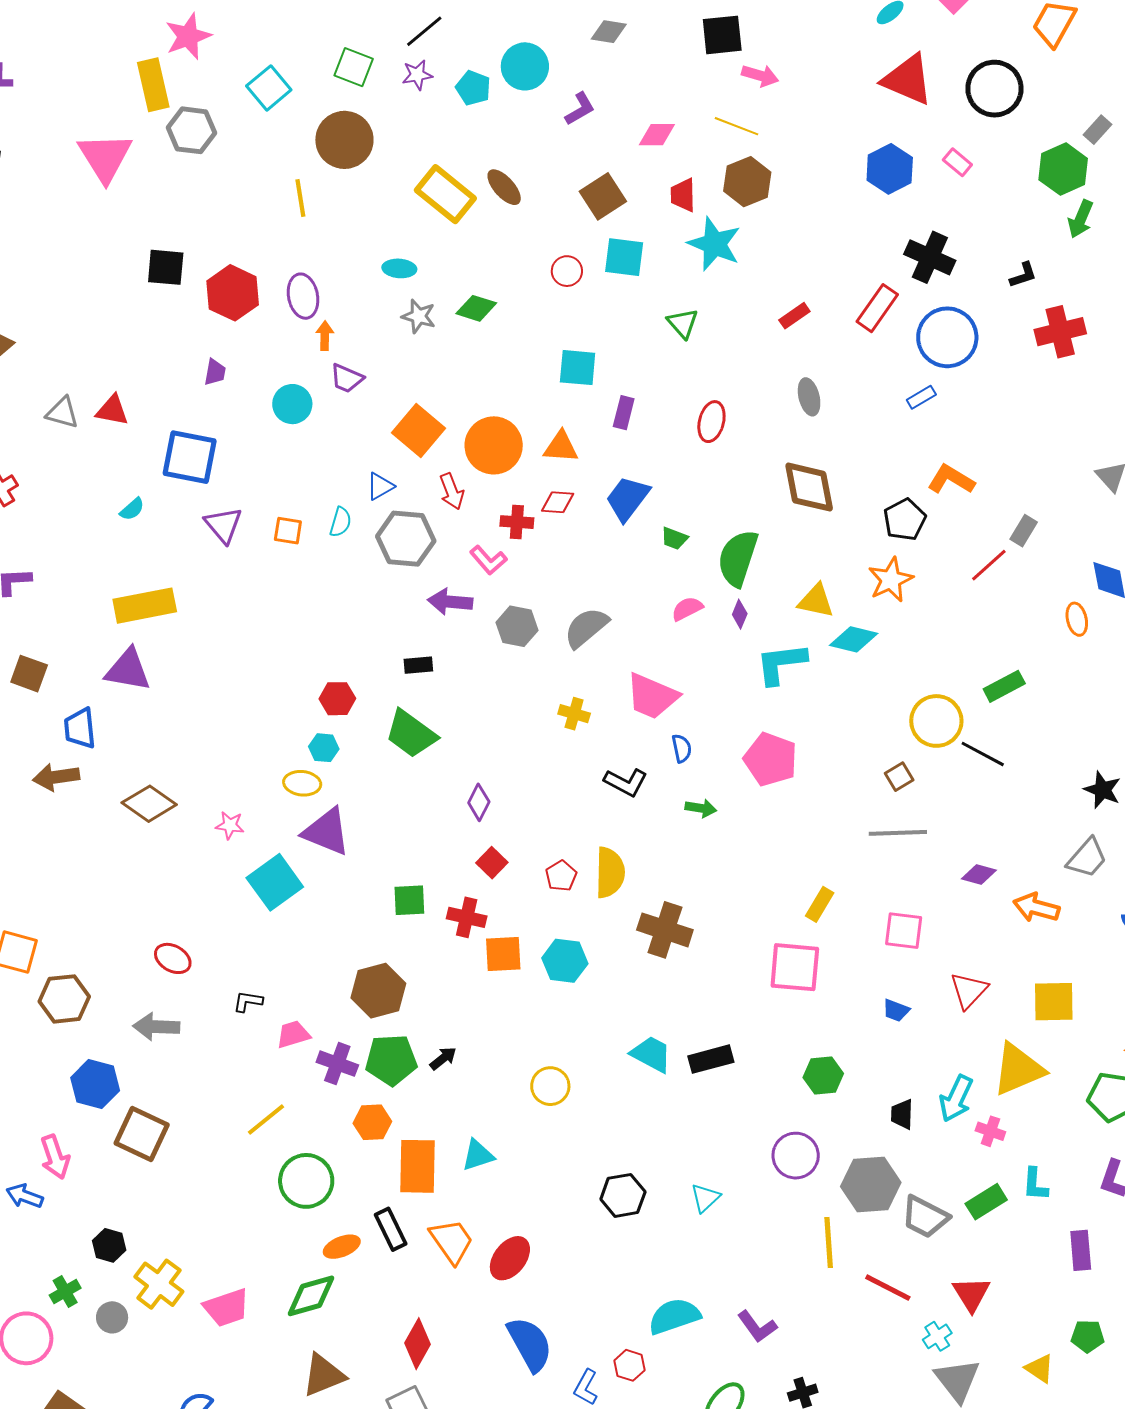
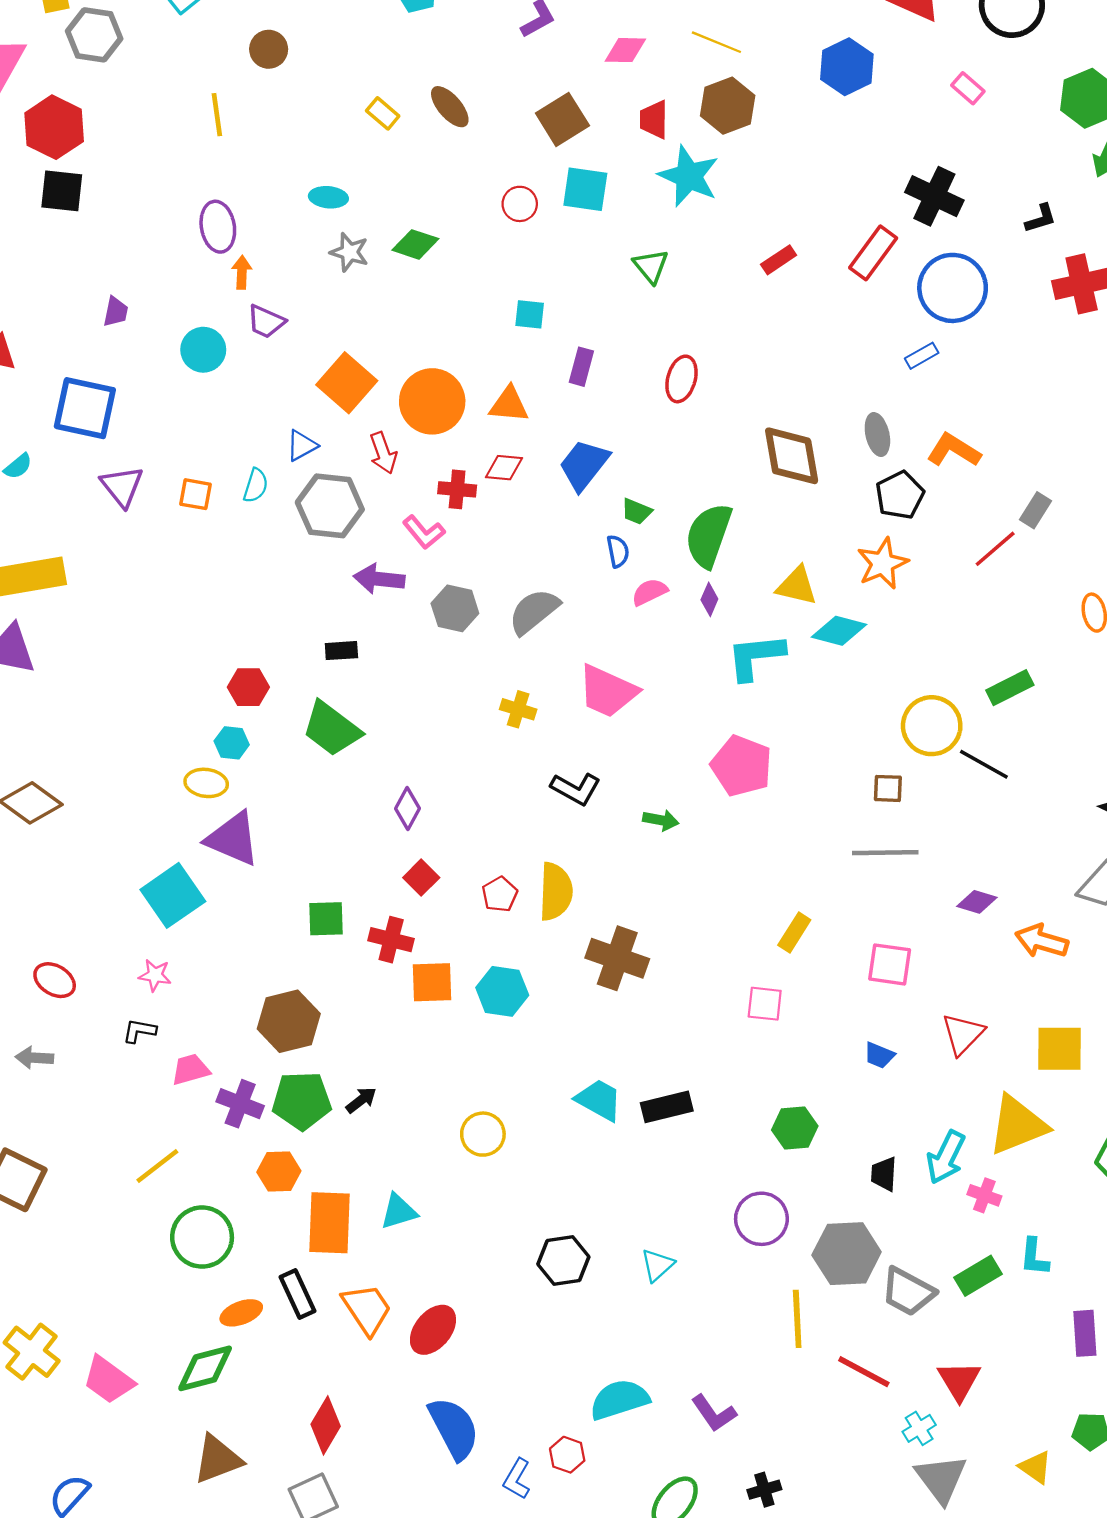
brown circle: (344, 140) -> (269, 49), size x0.6
blue hexagon: (890, 169) -> (847, 67), moved
yellow rectangle: (445, 194) -> (383, 113), size x0.5
red hexagon: (233, 293) -> (54, 127), moved
cyan square: (578, 368) -> (530, 314), size x0.7
gray ellipse: (809, 397) -> (877, 435), moved
blue semicircle: (682, 748) -> (618, 551), moved
brown square: (899, 777) -> (888, 788), turned 32
pink star: (230, 825) -> (155, 975), moved
pink square: (795, 967) -> (765, 1004), size x0.6
gray arrow: (156, 1027) -> (34, 1058), size x0.7
pink trapezoid: (227, 1308) -> (108, 1380), turned 54

